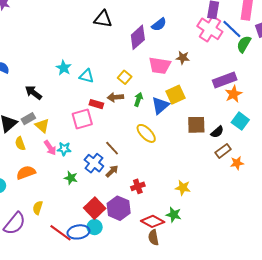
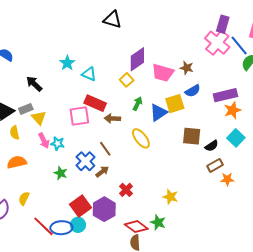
blue semicircle: (159, 25) -> (193, 91), moved
purple diamond: (138, 37) -> (137, 59), moved
brown arrow: (115, 97) -> (112, 118), moved
red rectangle: (96, 104) -> (95, 103), size x1.5
red cross: (138, 186) -> (126, 190), turned -32

